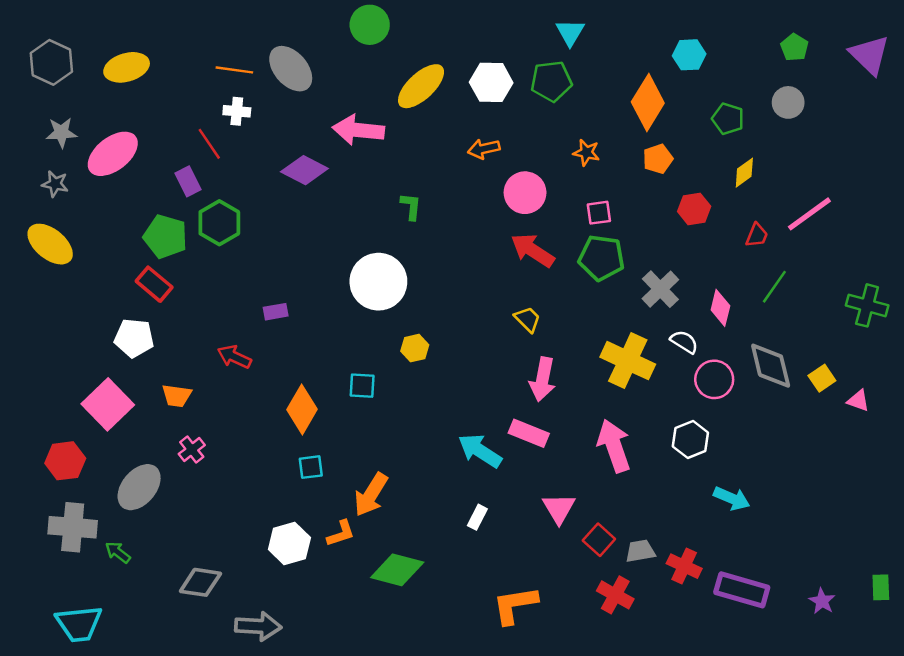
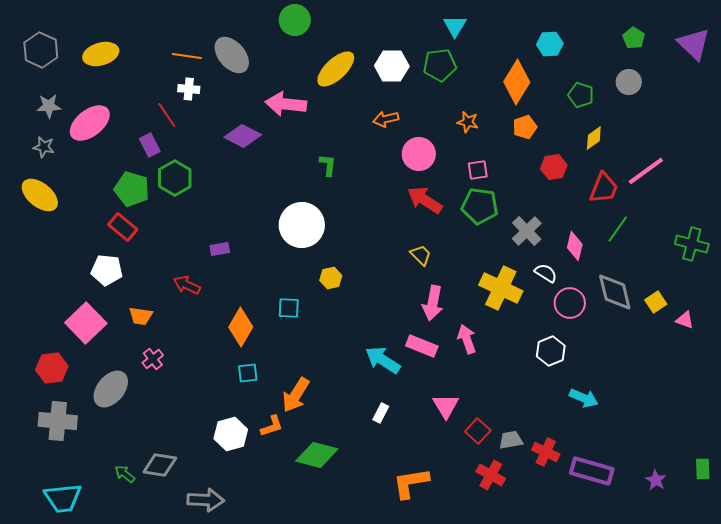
red trapezoid: (757, 235) -> (604, 188), size x1.6
pink arrow: (614, 446) -> (467, 339), moved, size x0.7
green arrow: (118, 552) -> (125, 474), moved

